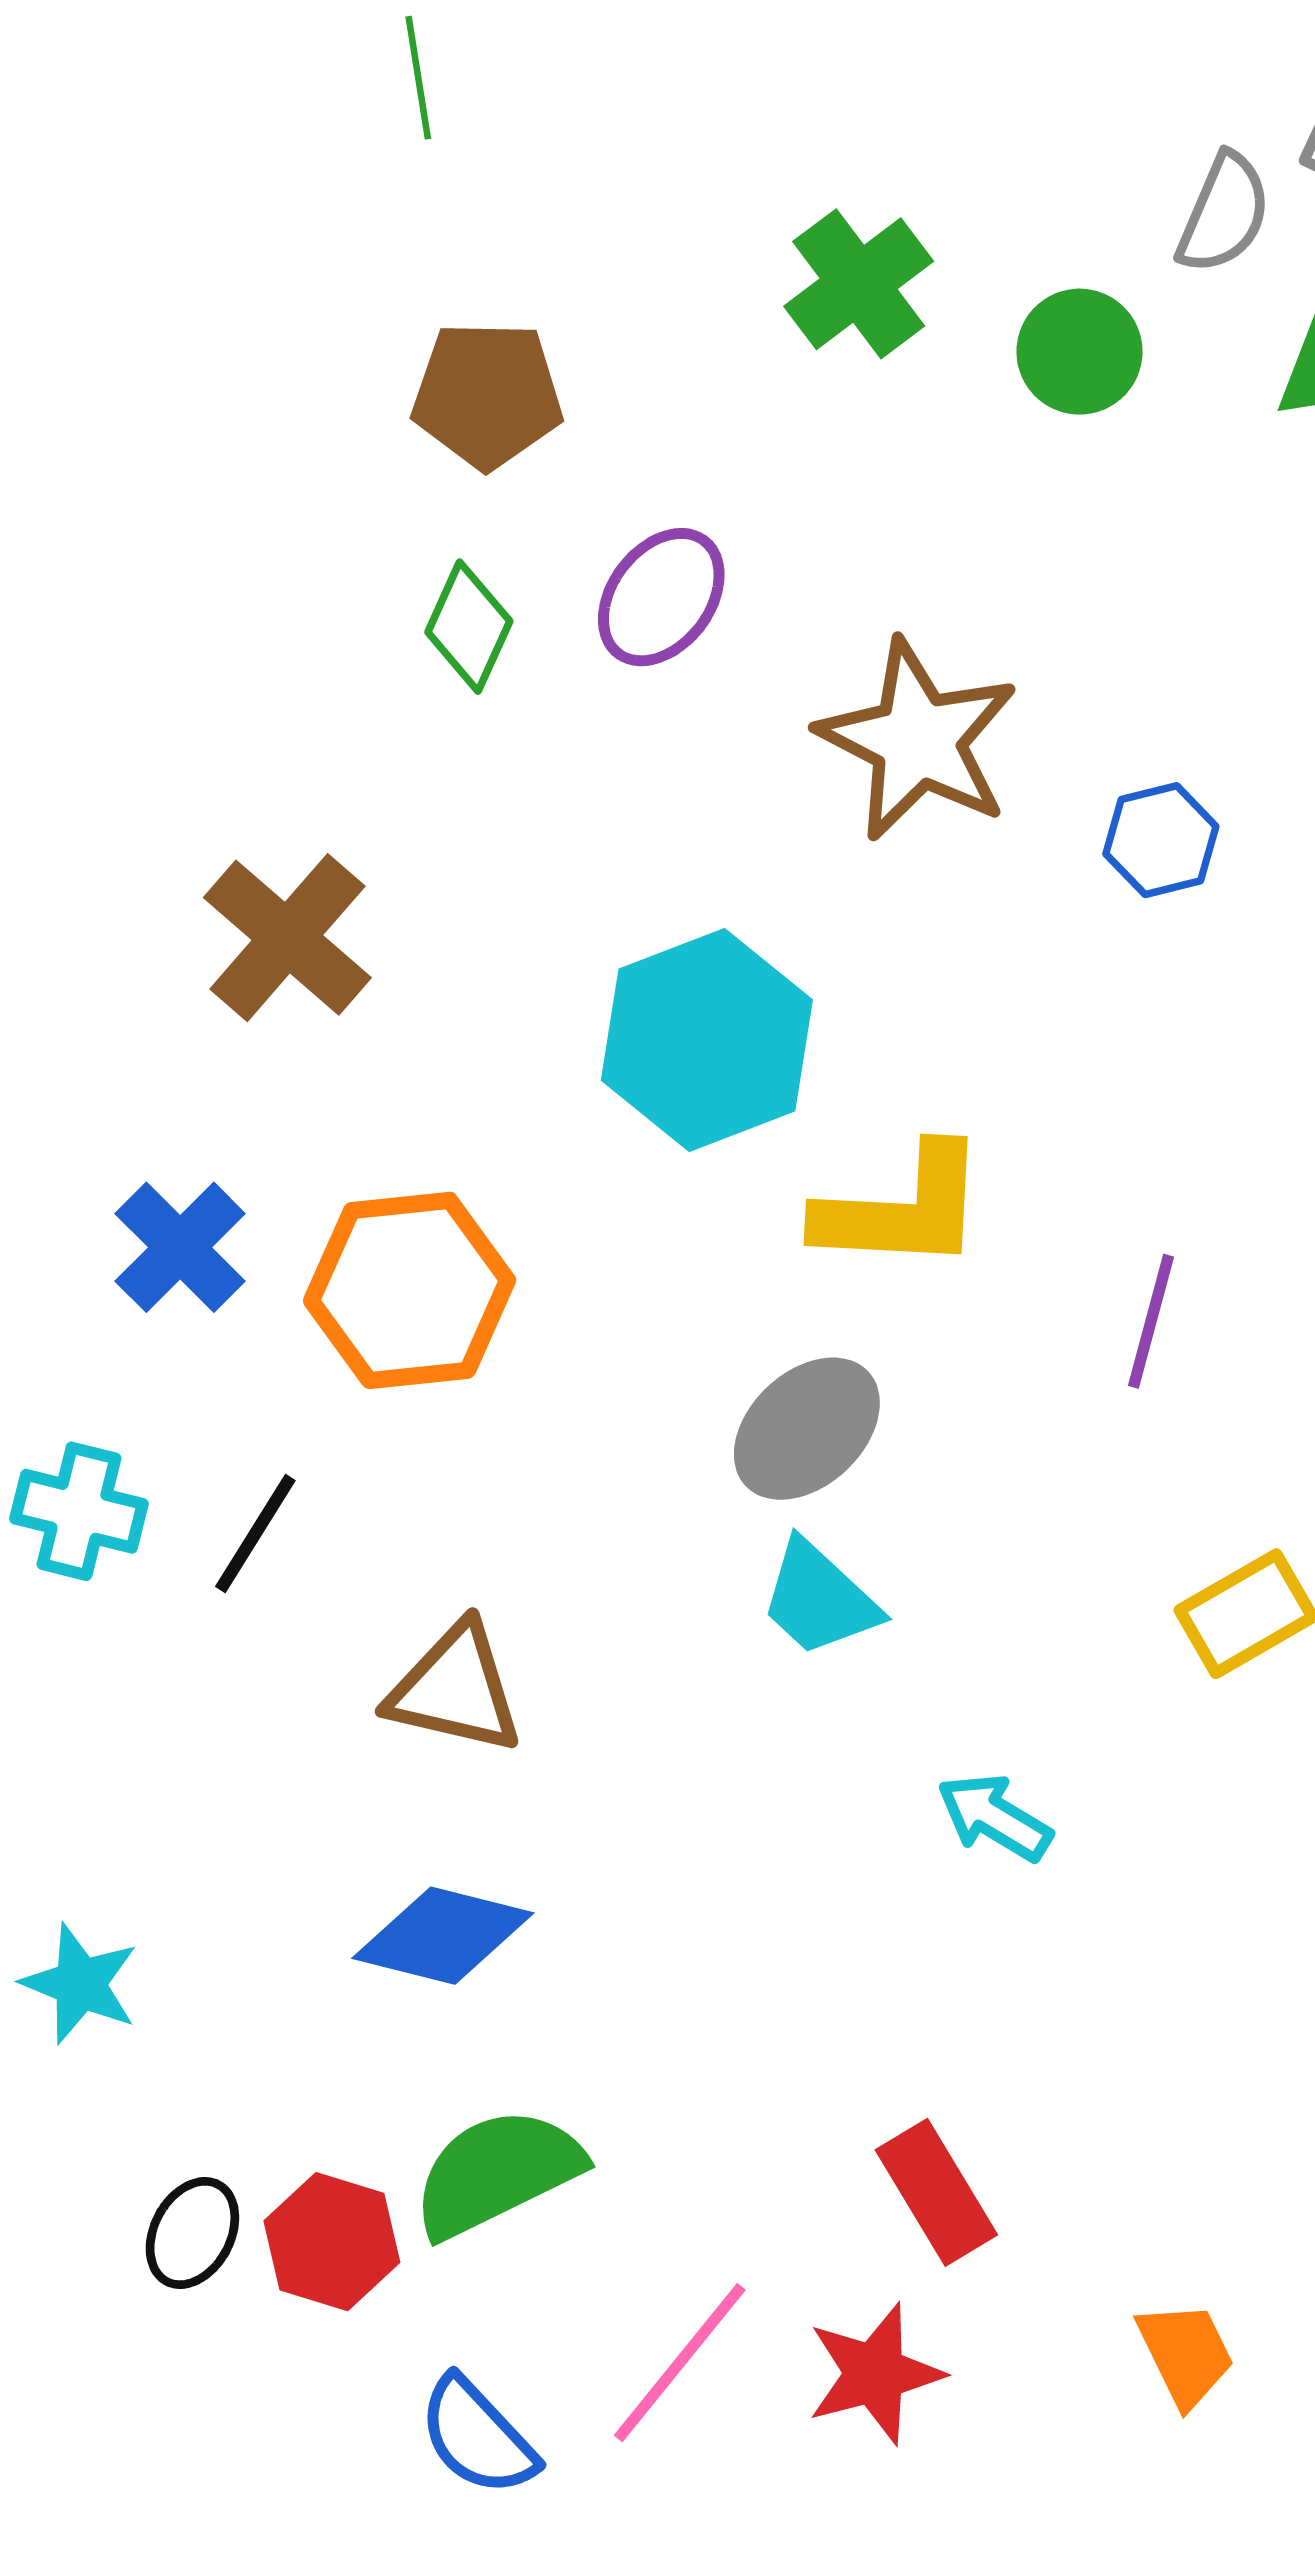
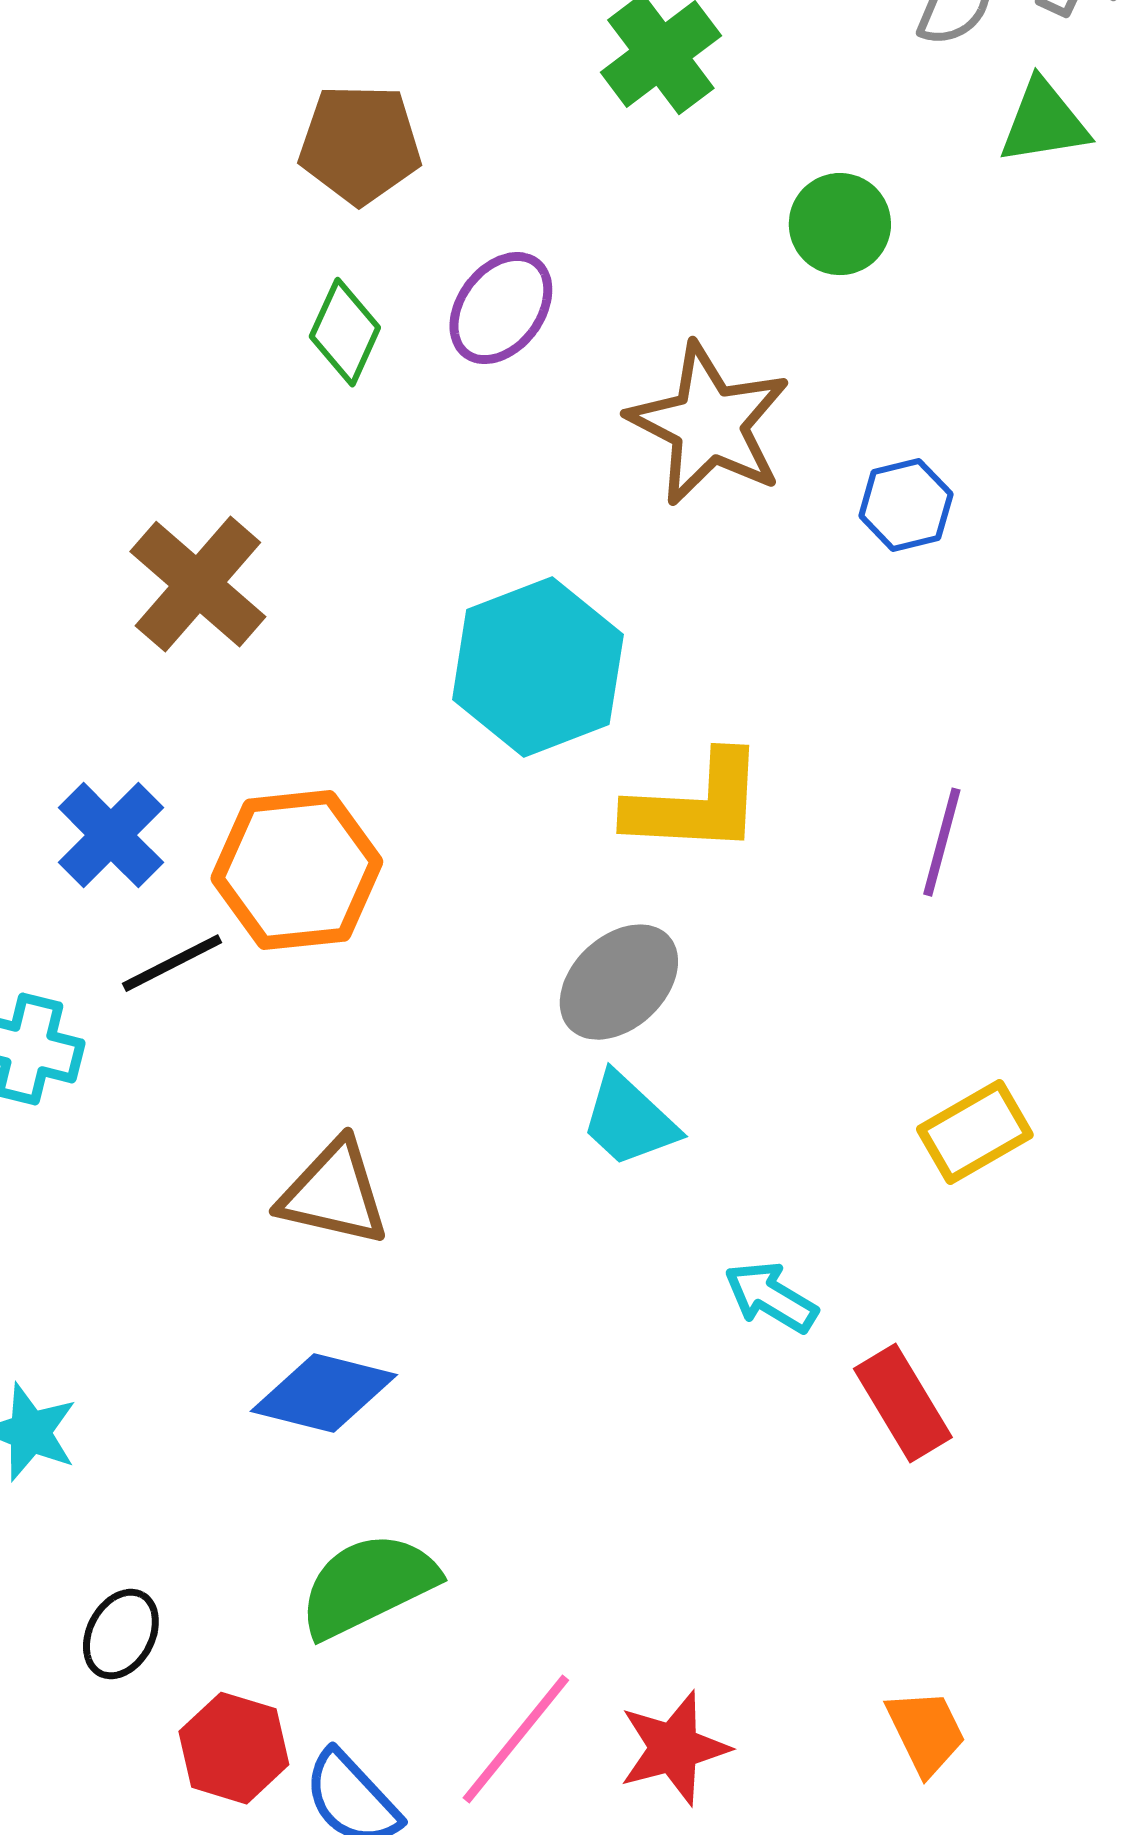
green circle: (1079, 352) -> (840, 224), moved
purple line: (1151, 1321) -> (942, 842), moved
black line: (255, 1533) -> (172, 963), moved, turned 31
red rectangle: (936, 2192) -> (903, 1403), moved
red hexagon: (332, 2242) -> (234, 1748), moved

